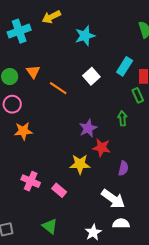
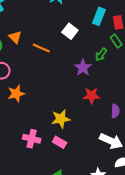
green arrow: (122, 118) -> (101, 55), moved, turned -128
purple star: (88, 128) -> (83, 68), moved
yellow star: (80, 164) -> (61, 119), moved

